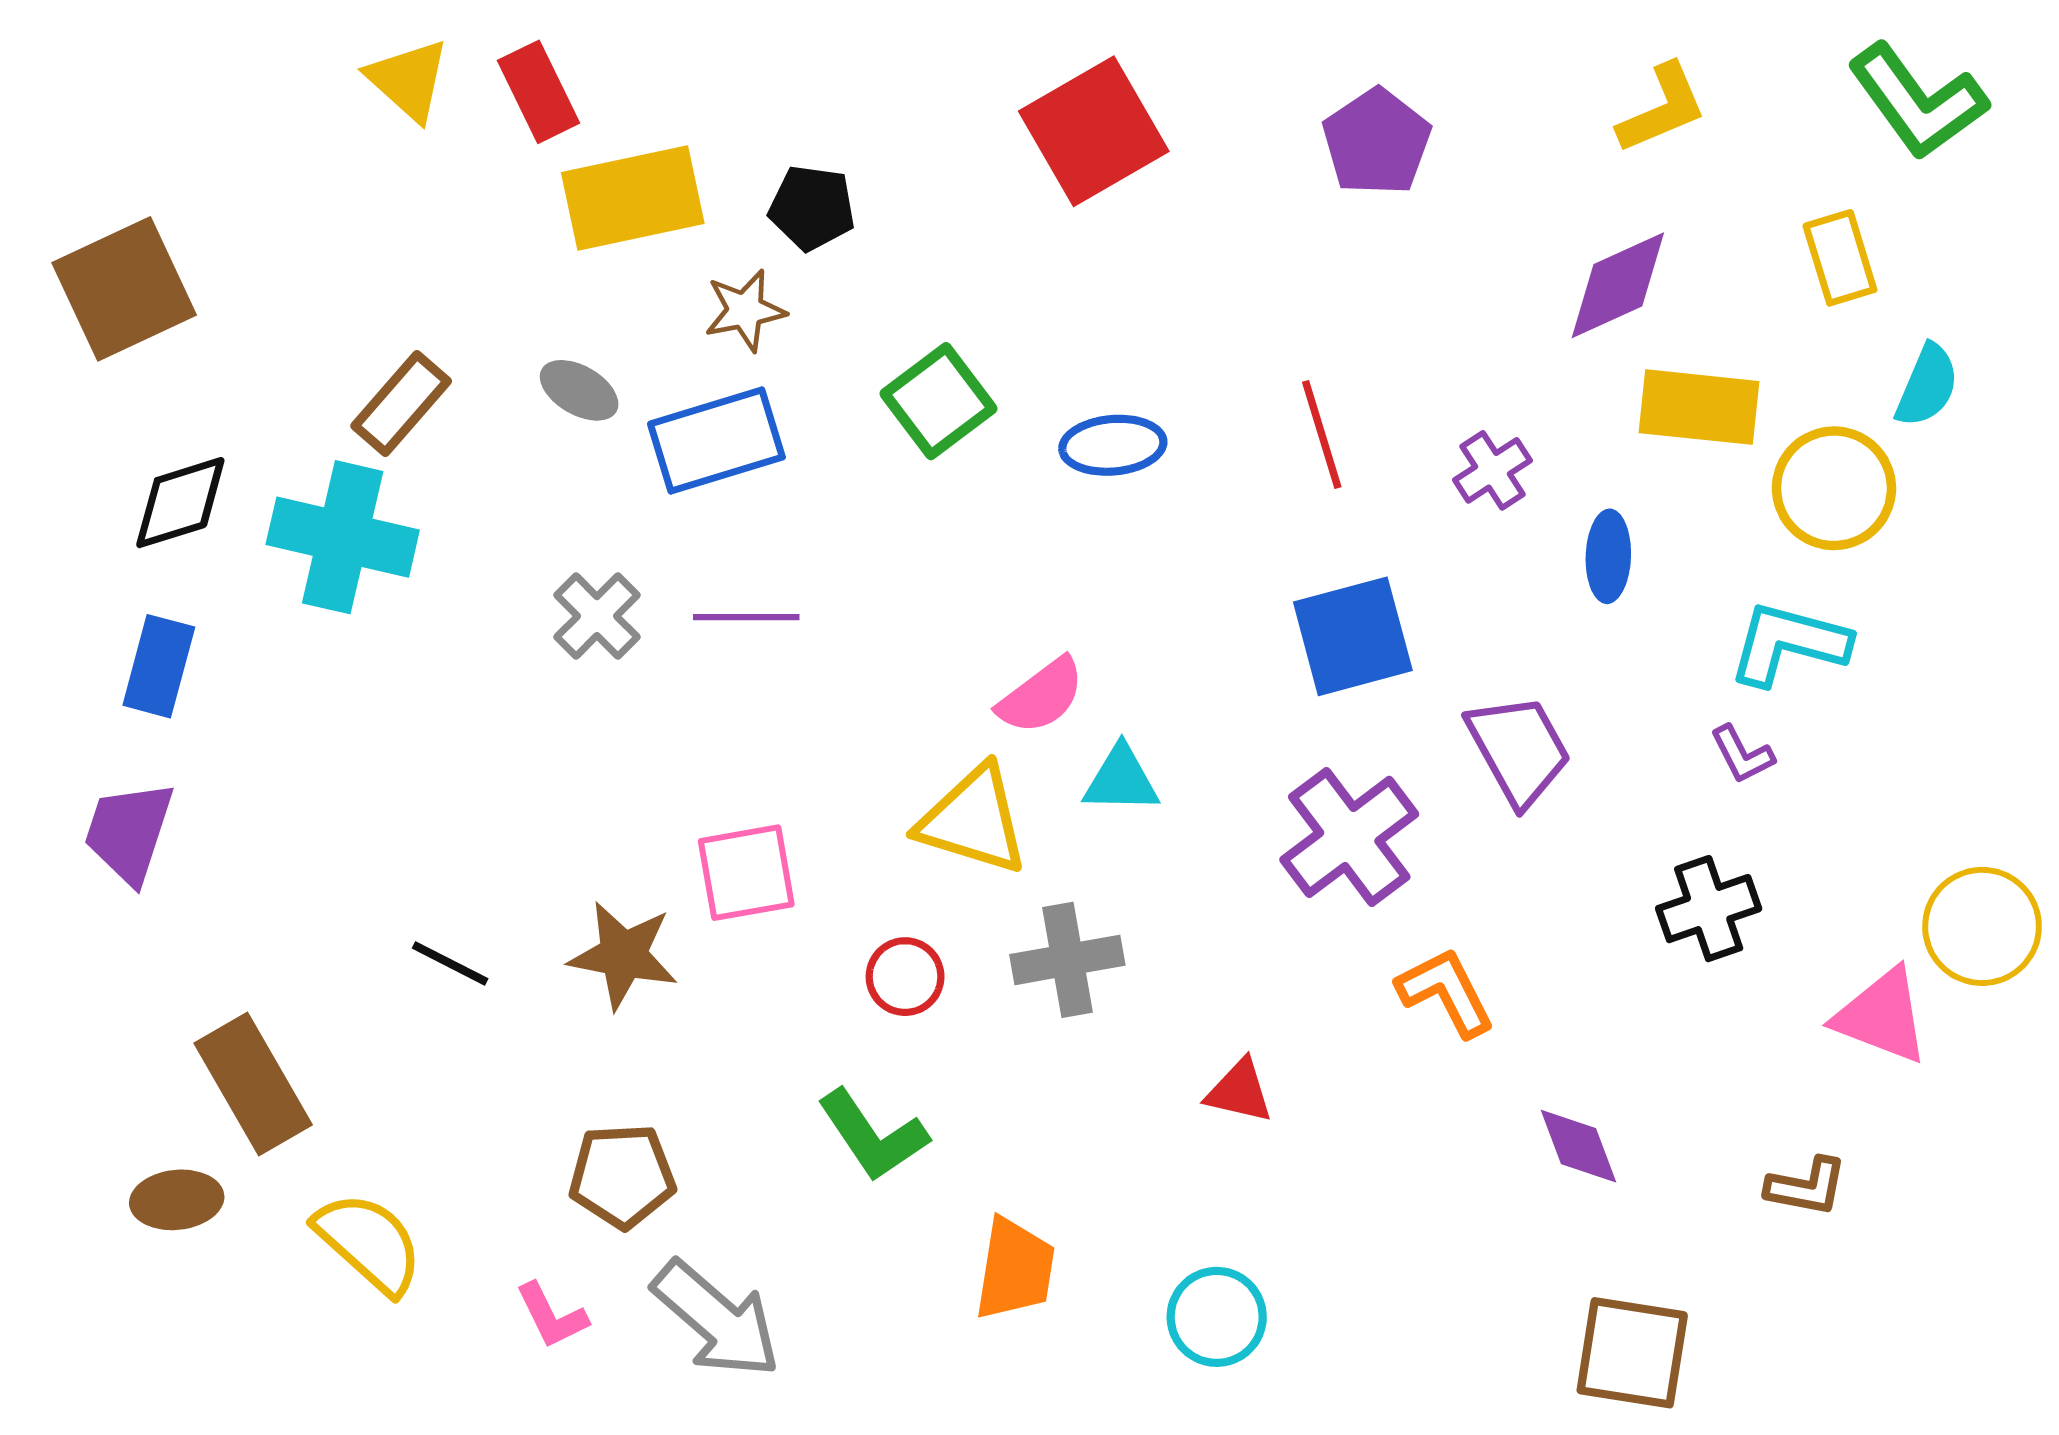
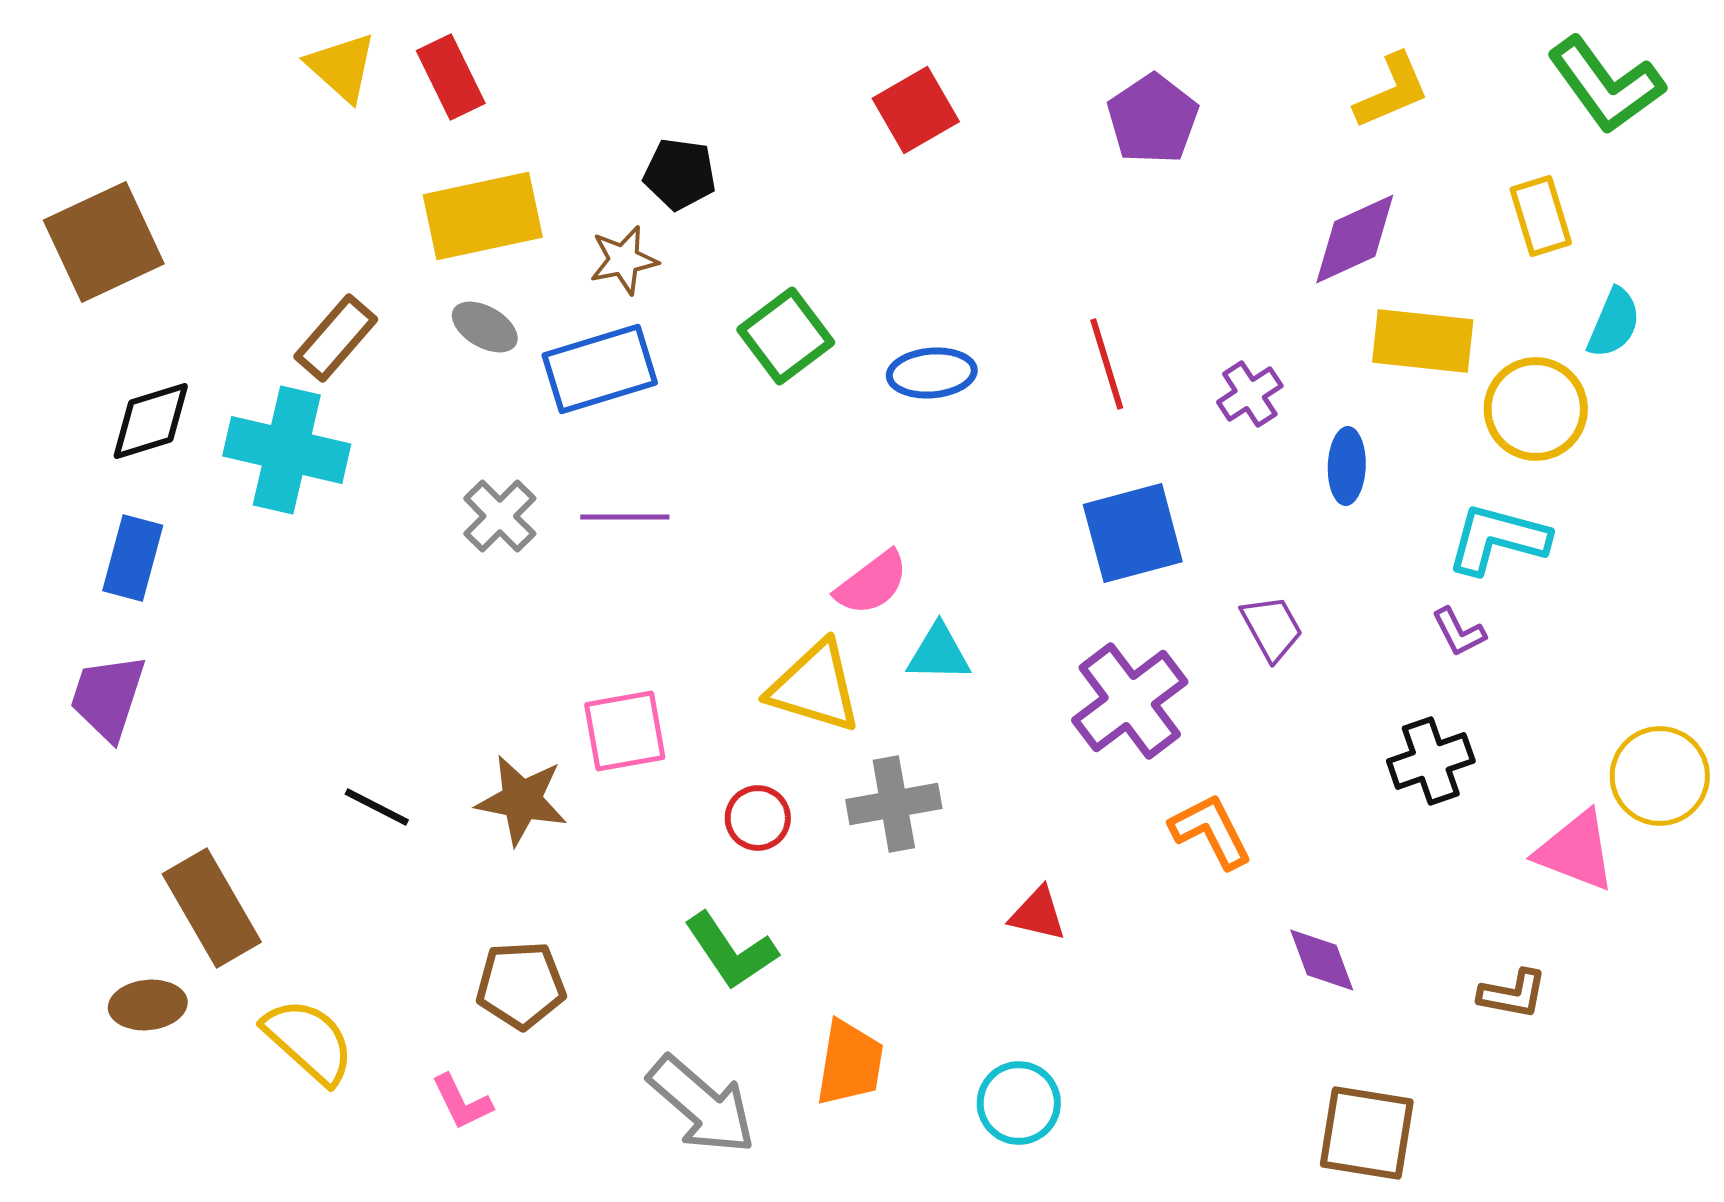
red square: (1094, 131) -> (916, 110), size x0.7
yellow rectangle: (633, 198) -> (483, 216), moved
purple trapezoid: (1519, 750) -> (1272, 628), size x0.7
gray arrow: (716, 1319) -> (702, 1105), moved

